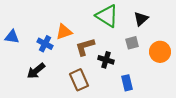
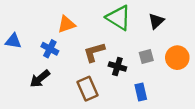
orange triangle: (64, 32) -> (66, 24), moved
gray square: (132, 43) -> (146, 57), moved

